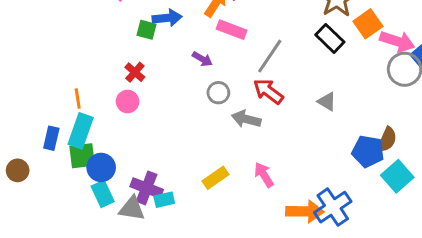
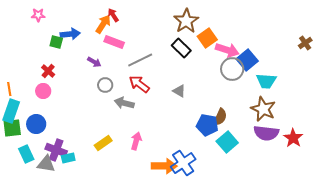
gray line: (270, 56) -> (140, 60), turned 30
blue circle: (101, 167) -> (36, 124), moved
pink arrow: (264, 175) -> (136, 141), turned 48

